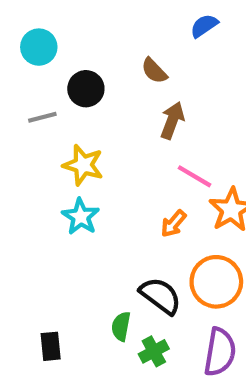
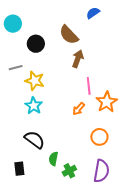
brown semicircle: (154, 71) -> (69, 35), size x1.5
gray line: (42, 117) -> (16, 68), moved
pink line: (195, 176) -> (89, 86), turned 54
orange circle: (216, 282) -> (99, 137), size x0.7
black semicircle: (160, 296) -> (34, 140), moved

